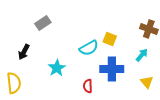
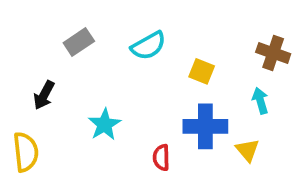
cyan semicircle: (89, 48) -> (148, 46), moved
cyan arrow: (142, 55) -> (260, 101), turned -56
yellow triangle: (147, 82) -> (247, 150), moved

